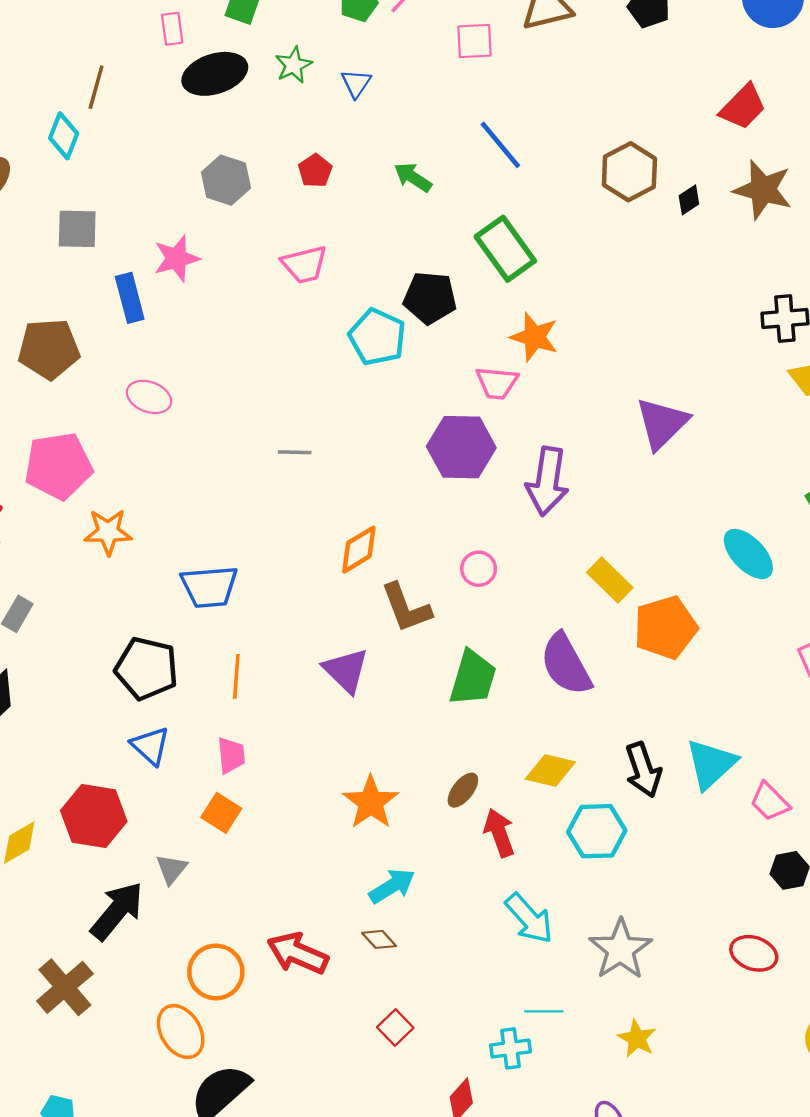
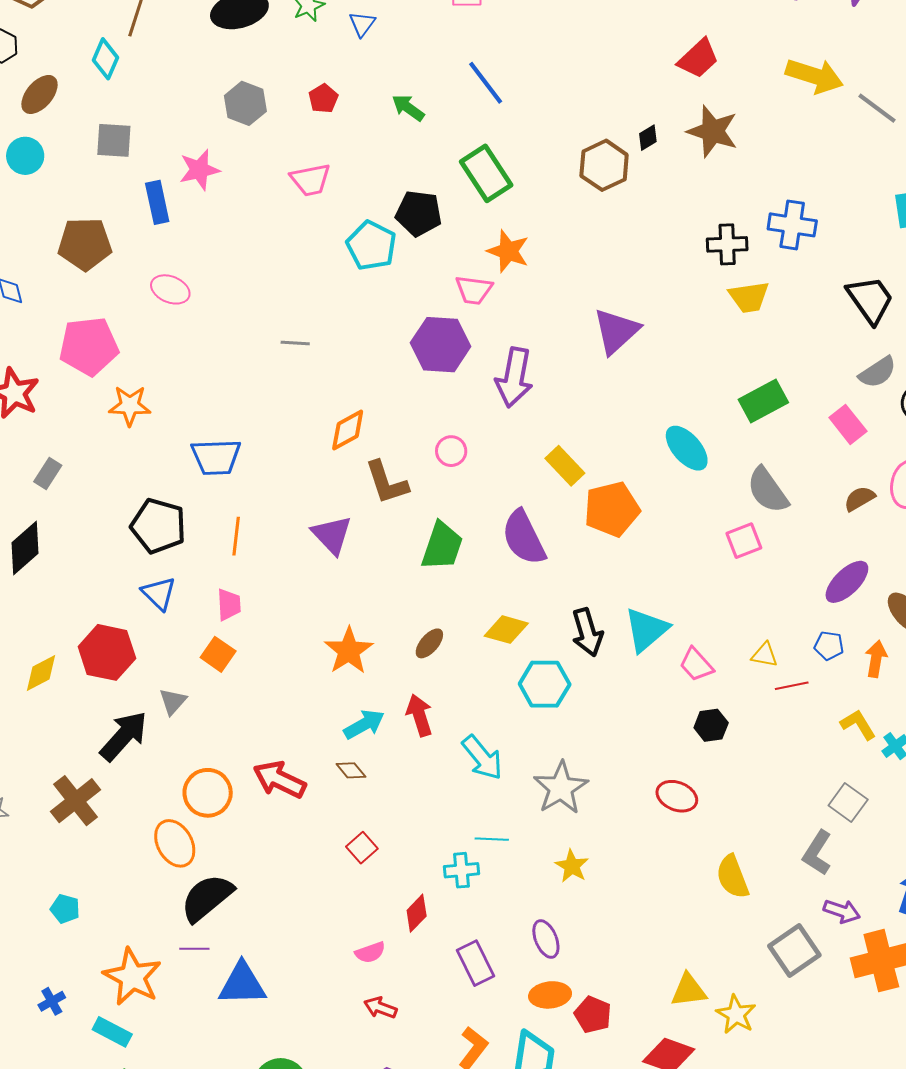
brown hexagon: (629, 172) -> (604, 165), moved
red arrow: (499, 833) -> (419, 715), moved

